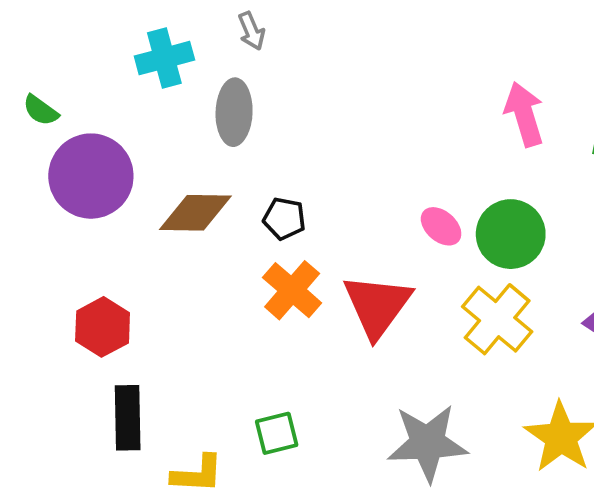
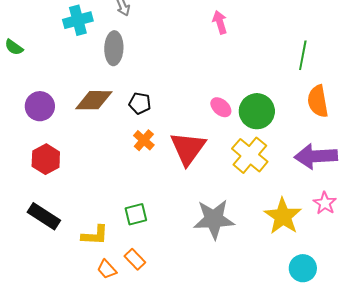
pink arrow: (524, 114) -> (220, 22), moved, size x0.7
purple circle: (91, 176) -> (40, 106), moved, size x0.7
orange cross: (292, 290) -> (144, 140), size x0.7
black rectangle: (128, 418) -> (44, 216), moved, turned -56

